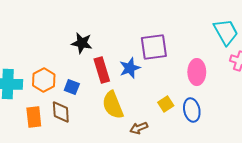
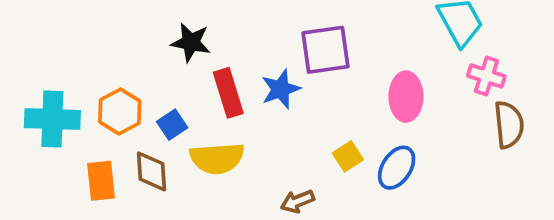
blue square: (72, 87) -> (172, 125), turned 35
yellow semicircle: (113, 105) -> (217, 158), moved, turned -72
blue ellipse: (192, 110) -> (397, 168), turned 45

